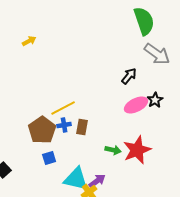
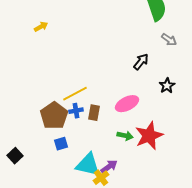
gray arrow: (157, 54) -> (169, 40), size x0.6
pink ellipse: (136, 105) -> (127, 104), moved

